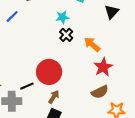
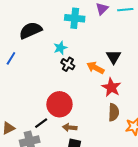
black triangle: (112, 12) -> (114, 57), moved
brown semicircle: (100, 92) -> (114, 112), turned -48
brown arrow: (54, 97) -> (70, 128), turned -104

